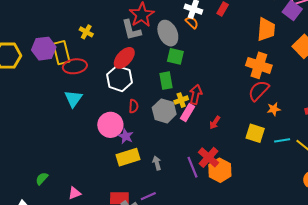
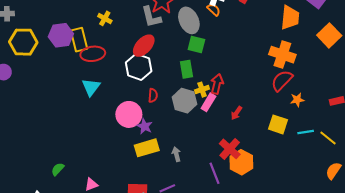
purple line: (192, 167) -> (214, 173), moved

